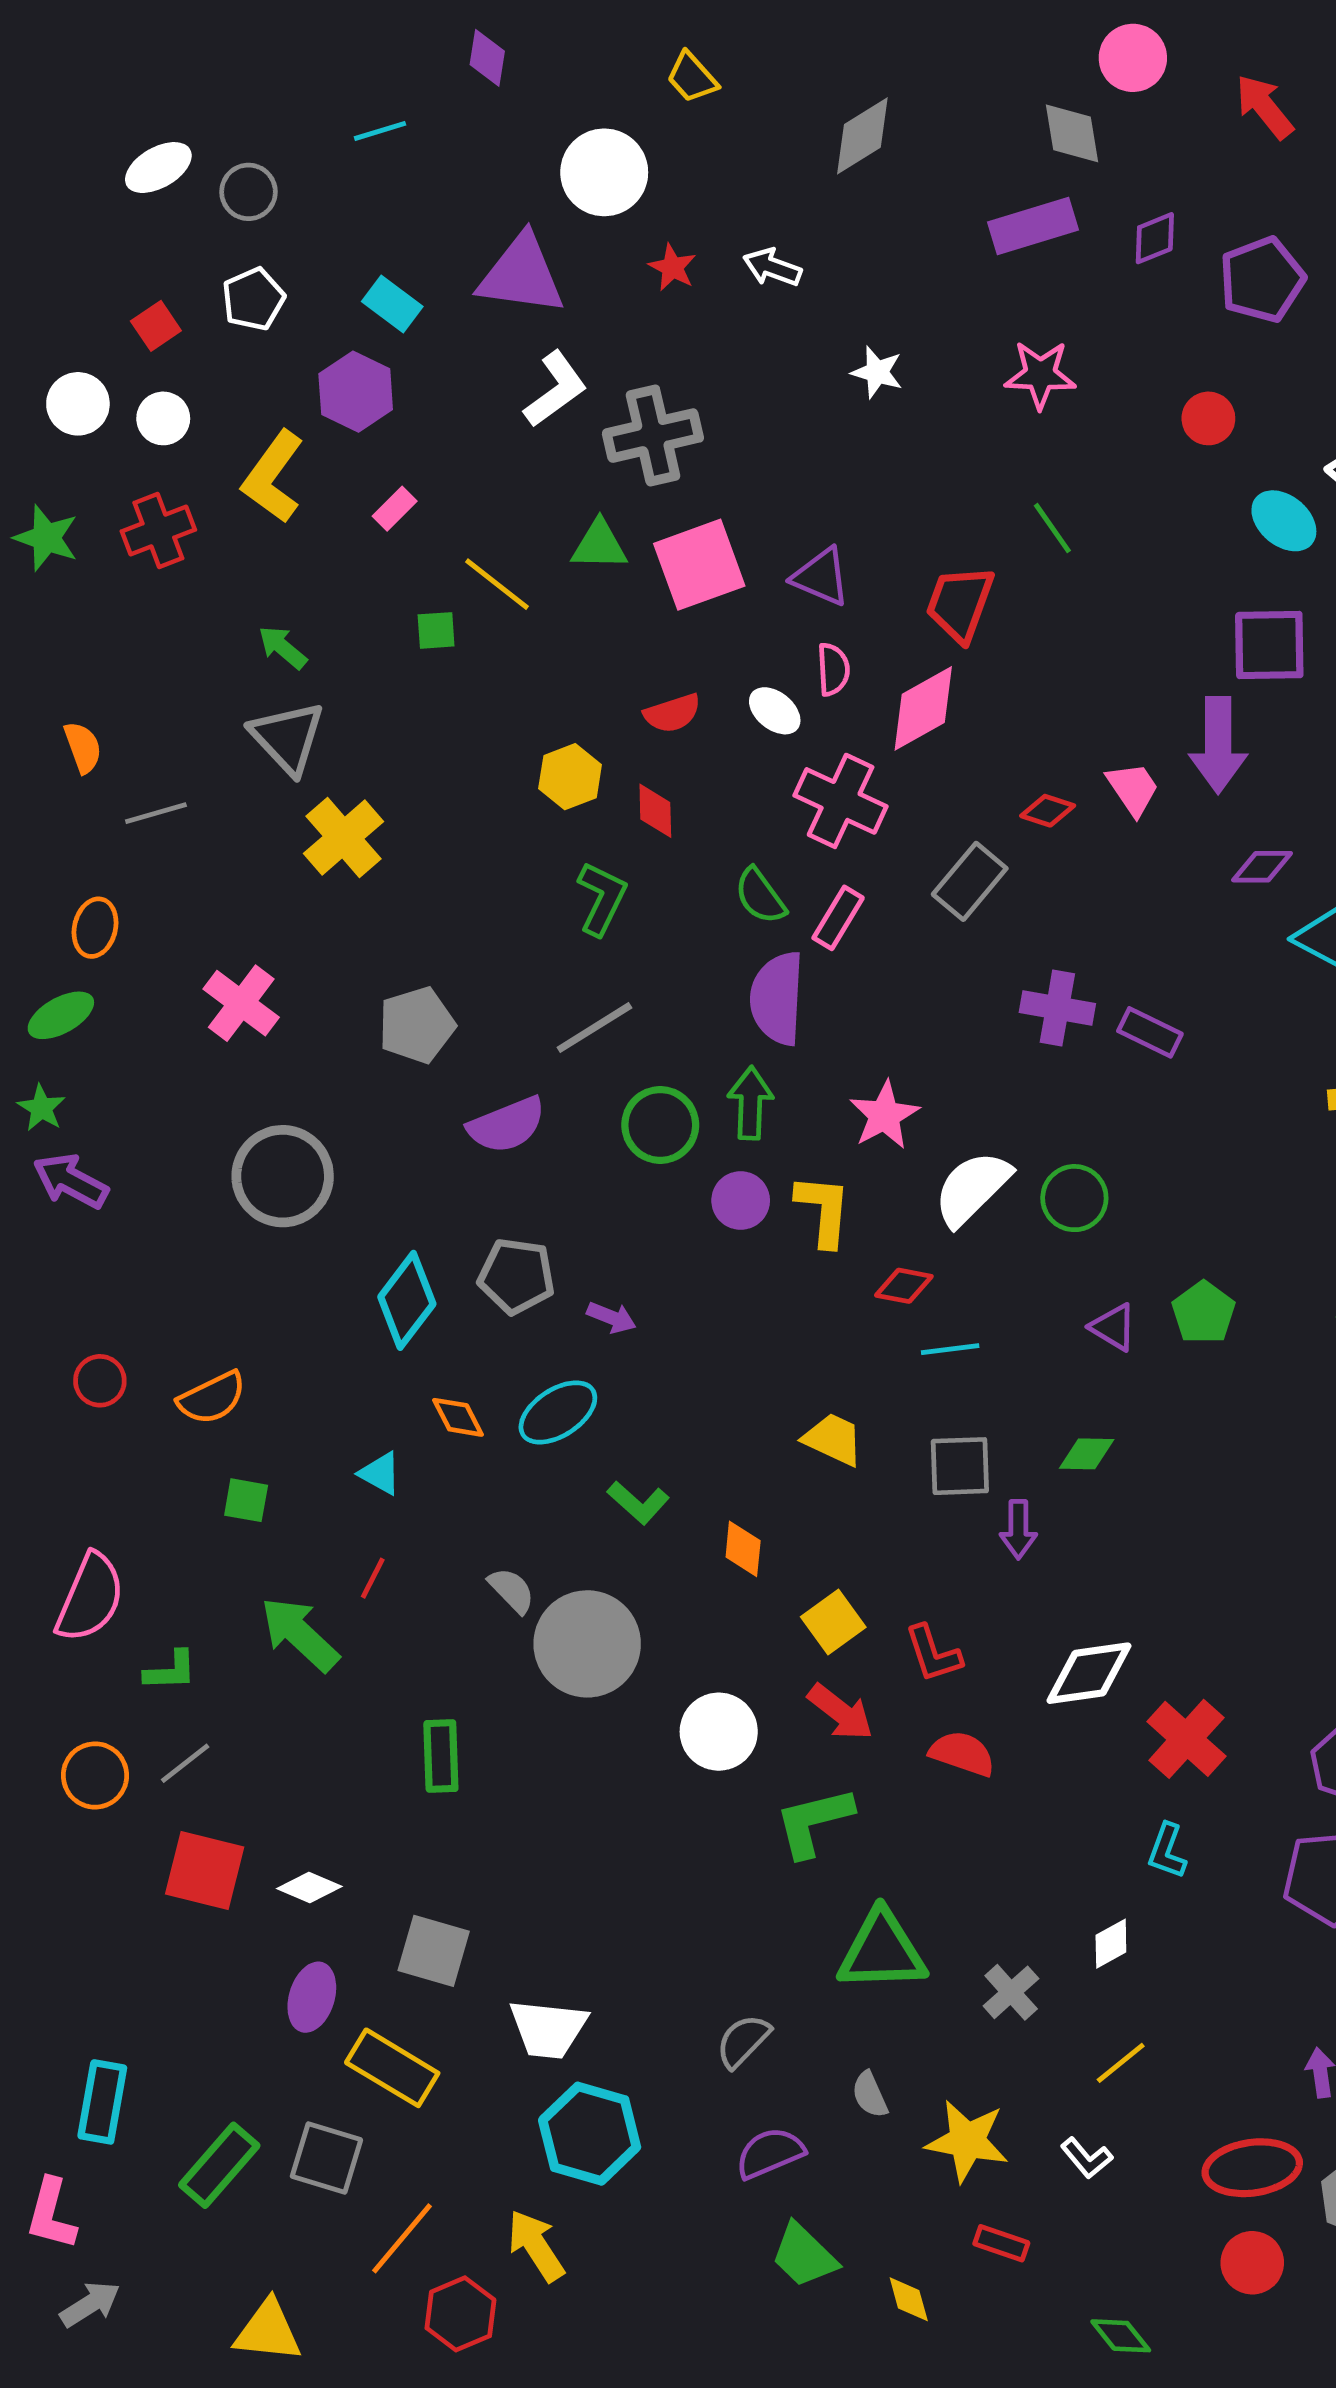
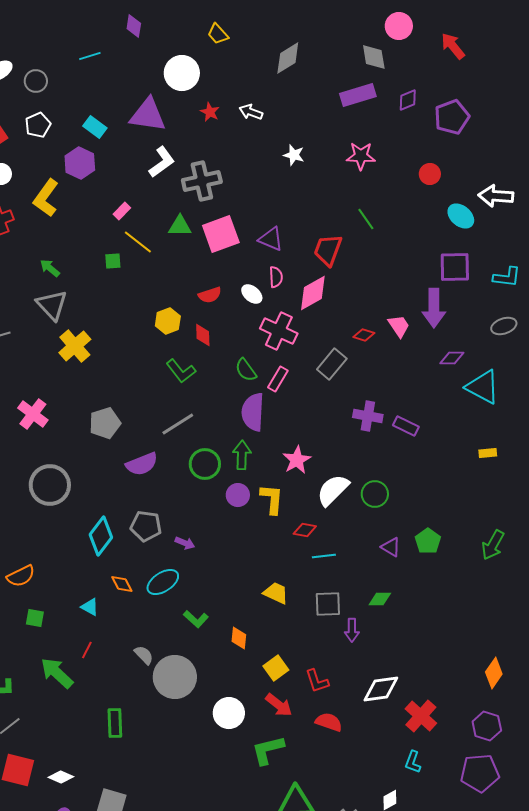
pink rectangle: (395, 509) -> (122, 211), moved
green L-shape: (602, 898) -> (181, 371), turned 116

